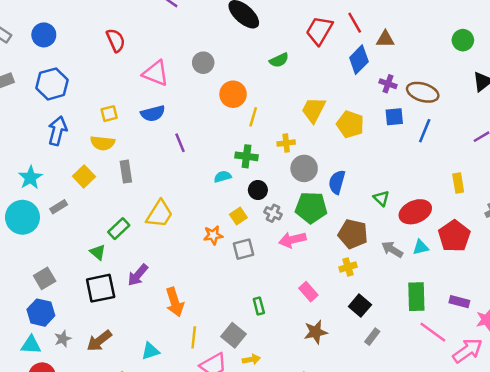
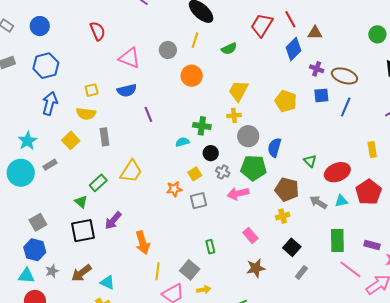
yellow trapezoid: (314, 110) -> (238, 91), moved
yellow line: (253, 117) -> (195, 40), moved
cyan triangle: (150, 351) -> (107, 282), moved, turned 42

